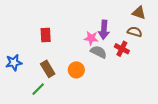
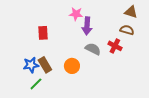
purple arrow: (104, 30) -> (87, 26), moved
pink star: (91, 38) -> (76, 14), moved
blue star: (14, 63) -> (31, 65), moved

